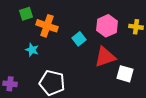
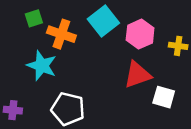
yellow cross: (136, 27) -> (178, 46), moved
cyan square: (79, 39) -> (103, 21), moved, size x1.6
cyan star: (32, 50) -> (42, 66), size x1.6

